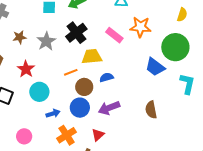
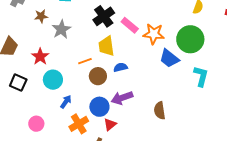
orange star: (140, 27) -> (154, 34), moved
black cross: (76, 33) -> (104, 16), moved
brown star: (20, 37) -> (41, 16), moved
yellow trapezoid: (92, 57) -> (106, 46), turned -95
blue circle: (80, 108) -> (99, 107), moved
brown semicircle: (151, 110) -> (160, 111), moved
blue arrow: (53, 114) -> (66, 102), turned -40

